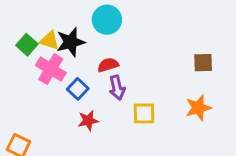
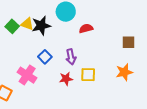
red semicircle: (108, 65) -> (86, 28), moved
pink cross: (51, 69) -> (27, 75), moved
red star: (88, 121) -> (66, 79), moved

